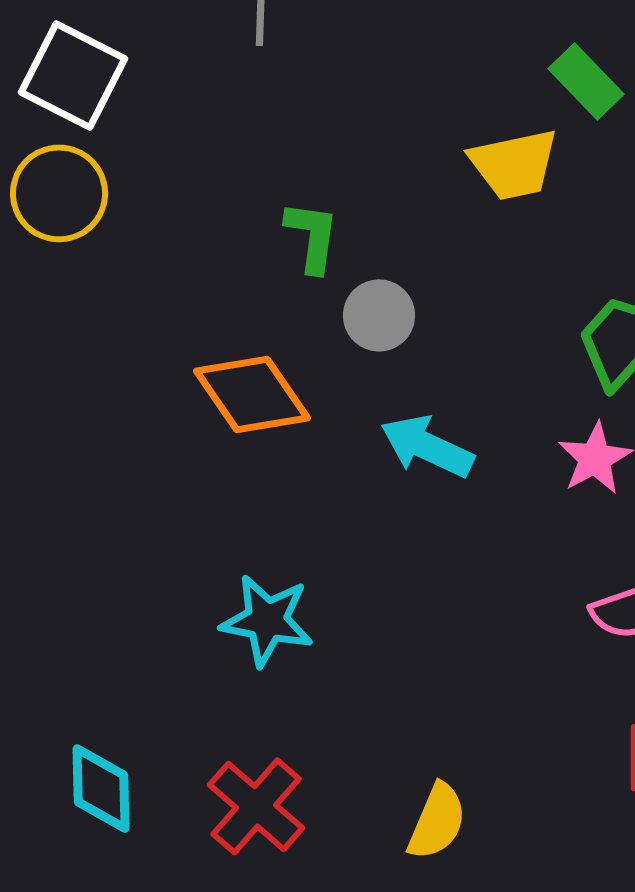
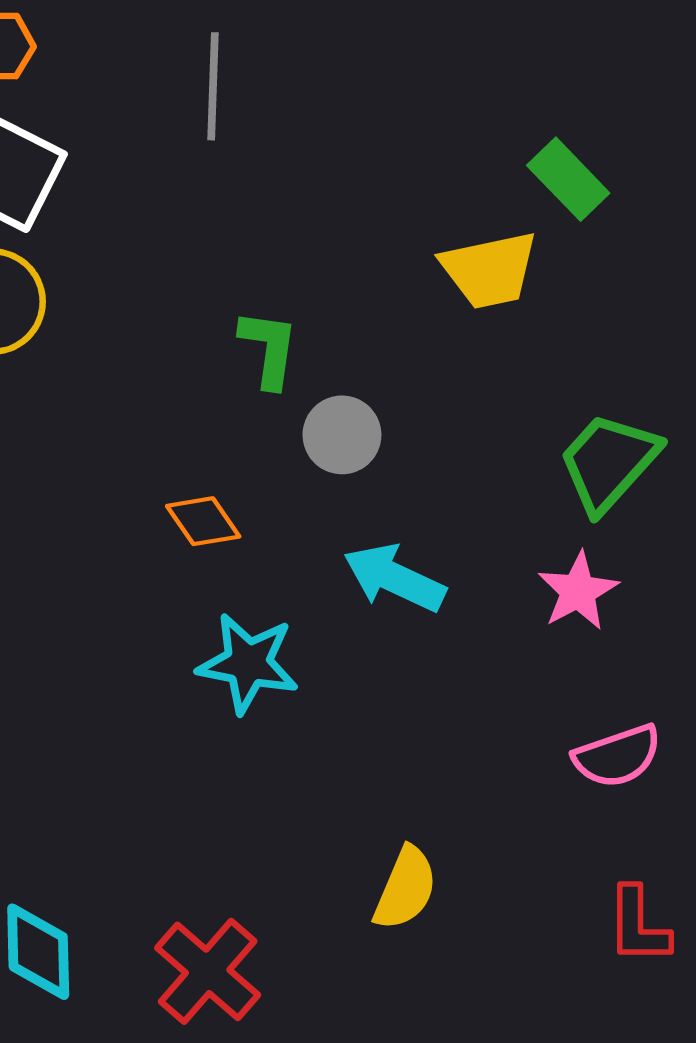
orange diamond: (252, 394) -> (203, 521), size x0.6
cyan star: (267, 620) -> (248, 663), moved
yellow semicircle: (437, 821) -> (405, 888), moved

